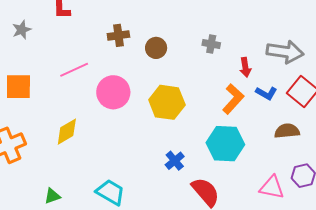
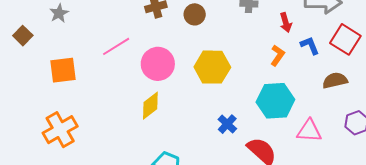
blue L-shape: (266, 93) -> (310, 46), turned -135
orange L-shape: (233, 99) -> (278, 55), size x0.7
yellow diamond: (67, 132) -> (150, 106), moved
pink triangle: (272, 187) -> (309, 131), moved

